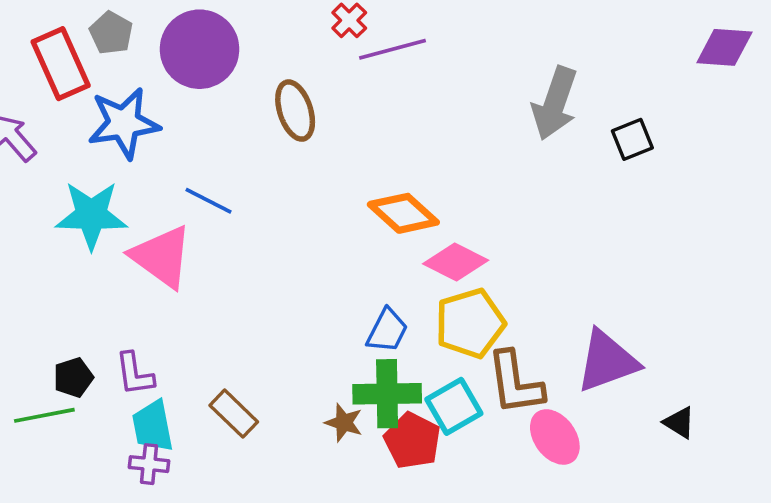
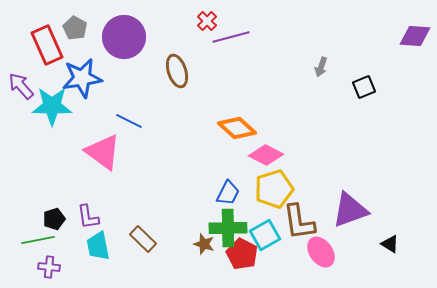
gray arrow: (555, 103) -> (321, 67), size x0.5
cyan star: (91, 215) -> (52, 106), moved
purple cross: (149, 464) -> (49, 267), moved

